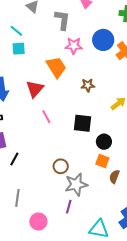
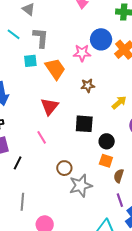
gray L-shape: (62, 20) -> (41, 38), moved
pink star: (74, 46) -> (82, 53), moved
cyan square: (19, 49) -> (30, 61), moved
red triangle: (35, 89) -> (50, 106), moved
pink line: (46, 117) -> (42, 137), moved
purple line: (69, 207) -> (120, 200), moved, turned -32

